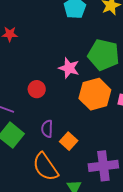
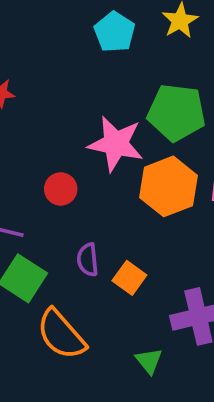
pink star: (69, 68) -> (116, 144), size x1.4
orange semicircle: (45, 167) -> (61, 334), moved

